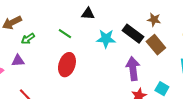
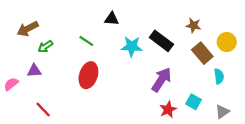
brown star: (154, 20) -> (194, 25), moved
brown rectangle: (156, 45) -> (202, 53), moved
purple arrow: (133, 69) -> (161, 80), turned 40

